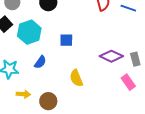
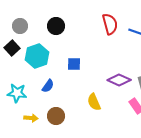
yellow semicircle: (76, 78) -> (94, 102), moved
brown circle: (48, 101) -> (56, 116), moved

